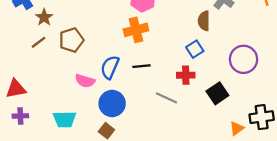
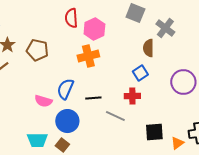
brown pentagon: (71, 40) -> (37, 50), moved, turned 30
black line: (142, 66) -> (93, 98), moved
black square: (217, 93) -> (154, 132), moved, turned 30
cyan trapezoid: (65, 119) -> (37, 140), moved

